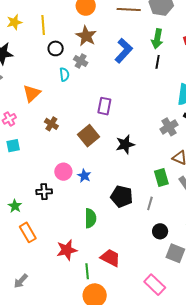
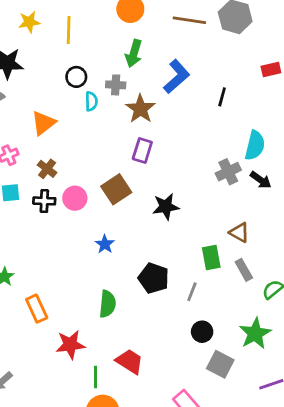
brown star: (86, 36) -> (140, 109), moved
green arrow: (157, 39) -> (134, 53), moved
black circle: (56, 48) -> (76, 77), moved
gray cross: (81, 61) -> (116, 85), turned -32
brown cross: (51, 124) -> (47, 169), moved
gray cross: (169, 127) -> (228, 172), moved
pink circle: (63, 172) -> (75, 198), moved
black cross: (44, 192) -> (44, 201), moved
orange rectangle: (28, 232) -> (37, 309), moved

